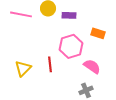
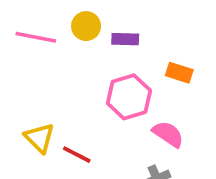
red line: (50, 64) -> (77, 155), moved, turned -56
yellow triangle: (23, 68) -> (40, 138), turned -30

